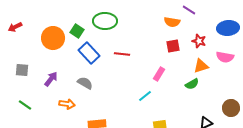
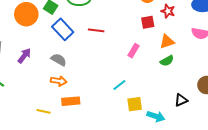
red star: (199, 41) -> (168, 11), moved
orange triangle: (201, 66) -> (167, 41), moved
cyan line: (145, 96) -> (119, 85), moved
orange arrow: (67, 104) -> (59, 81), moved

